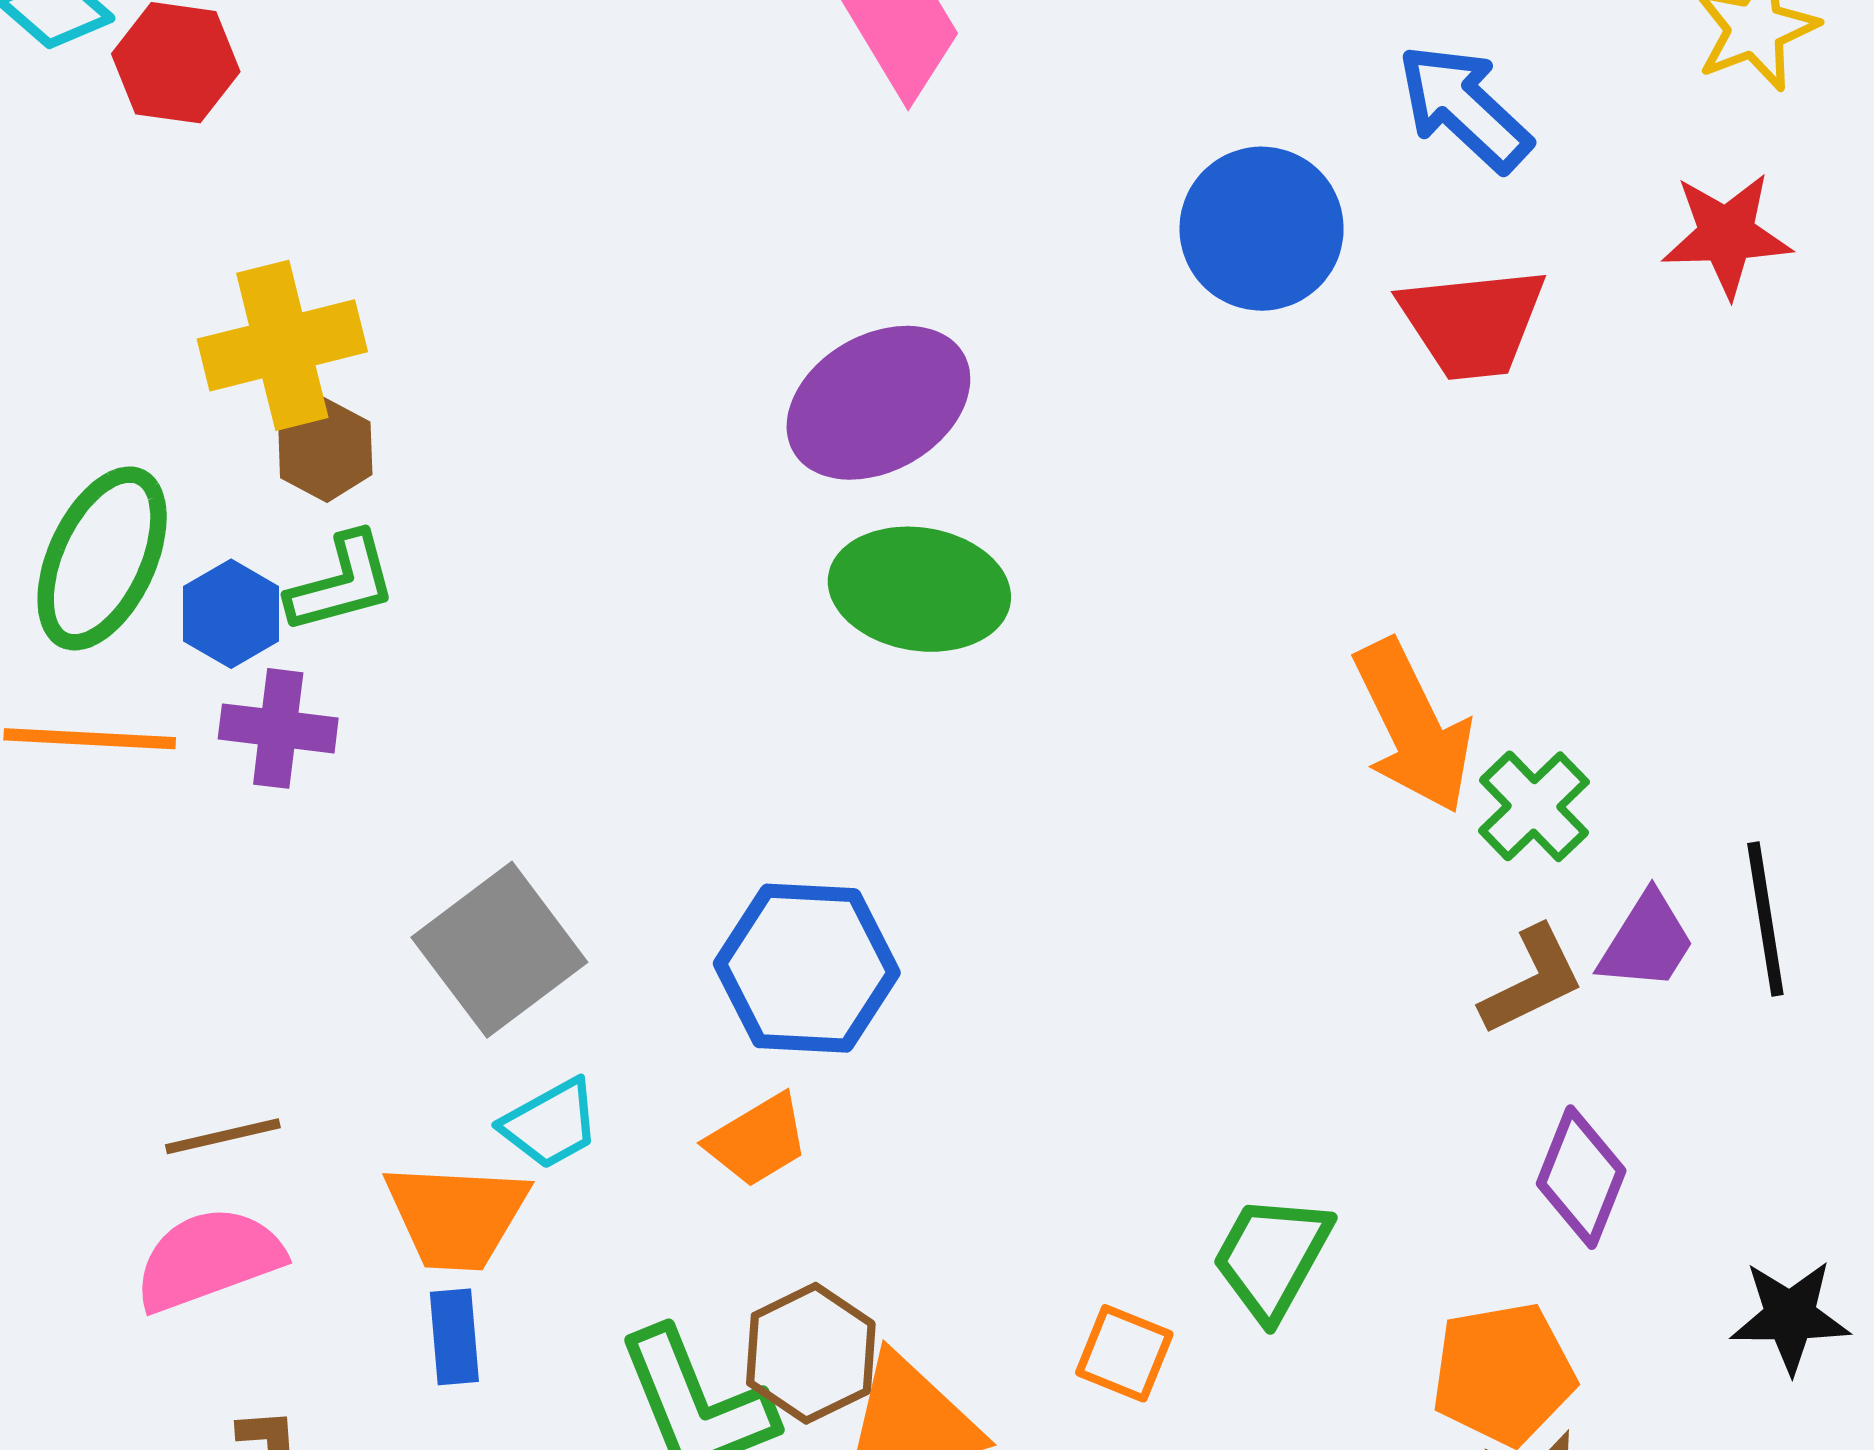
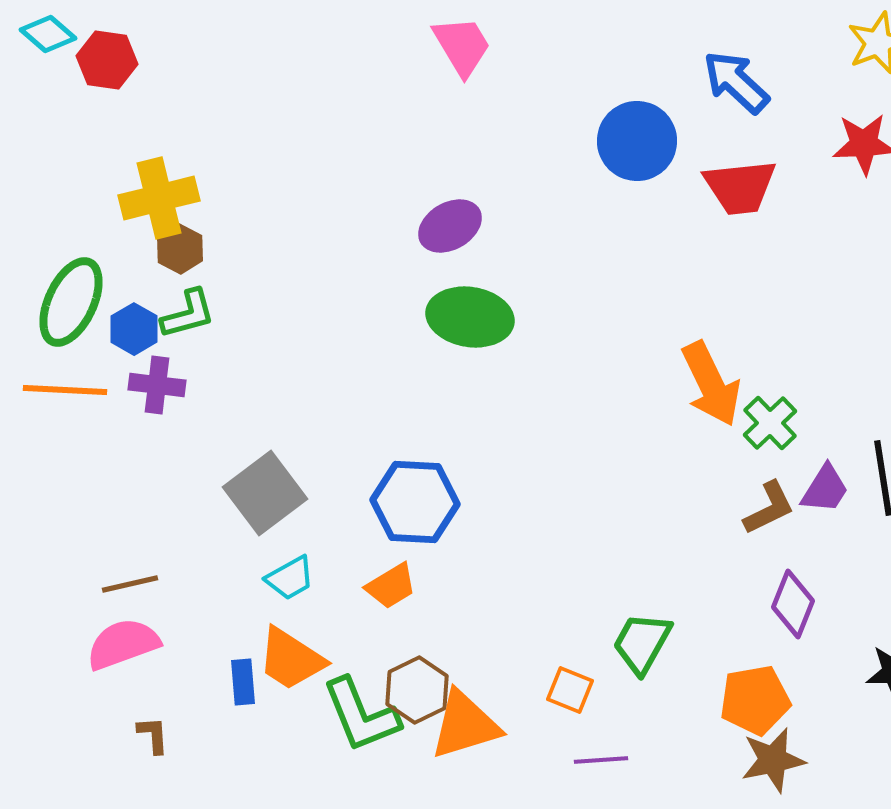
purple ellipse: (878, 403) -> (450, 226), size x0.7
orange trapezoid: (456, 1216) -> (291, 659), moved, turned 30

